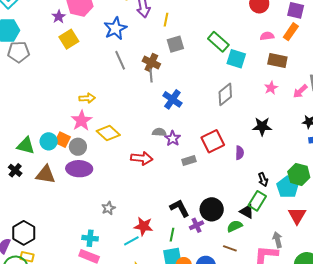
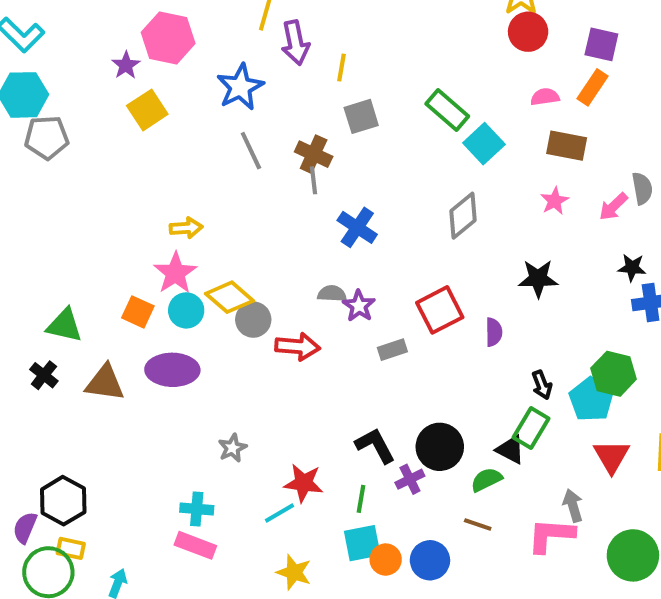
cyan square: (236, 59) -> (484, 144), turned 30
cyan circle: (49, 141) -> (186, 310), moved
gray circle: (78, 147) -> (253, 320), moved

